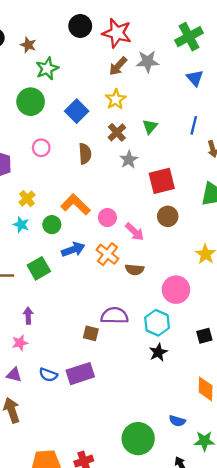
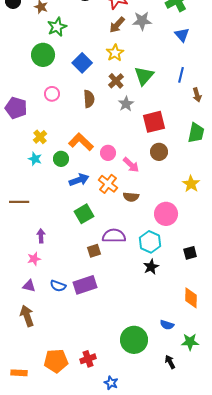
green triangle: (150, 126) -> (144, 76), size x1.5
green square: (39, 268) -> (84, 214), moved
brown square: (91, 333) -> (94, 251), turned -32

